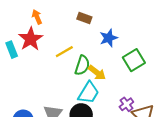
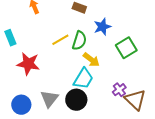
red star: (31, 39) -> (28, 64), moved, turned -30
green semicircle: (82, 65) -> (79, 41), moved

